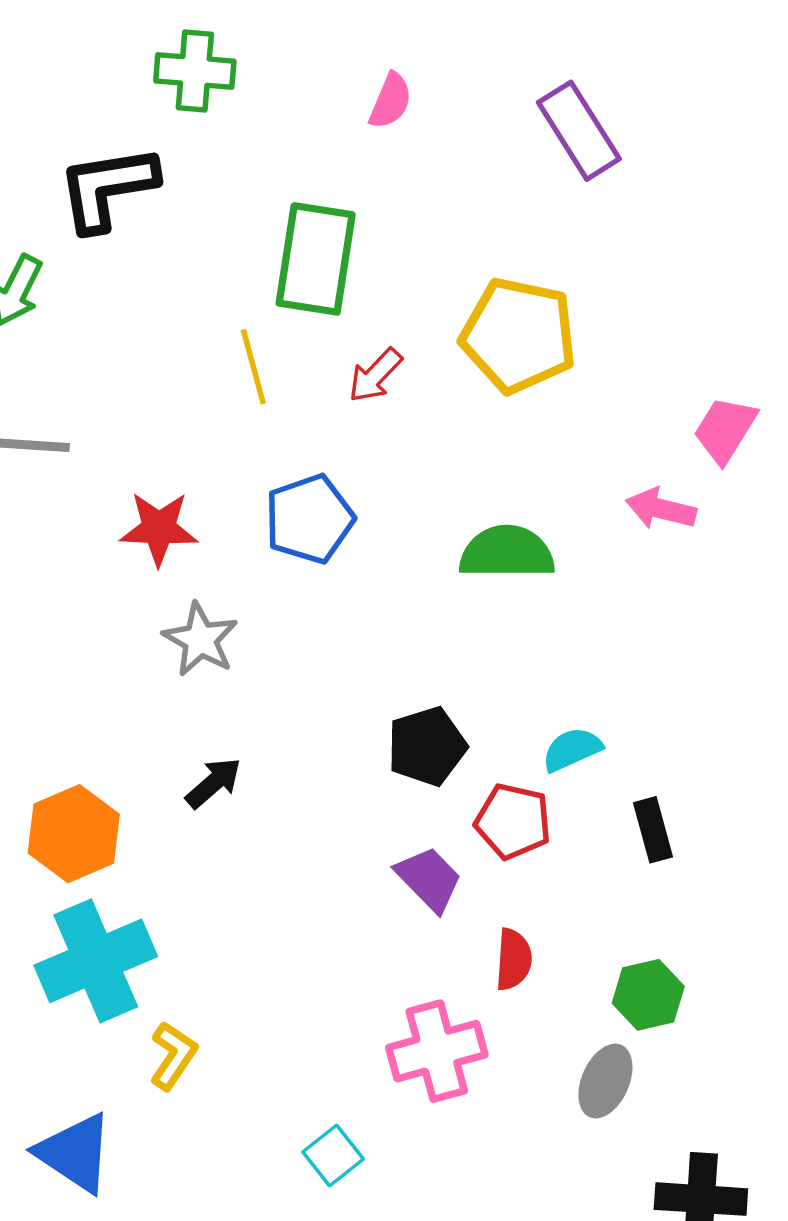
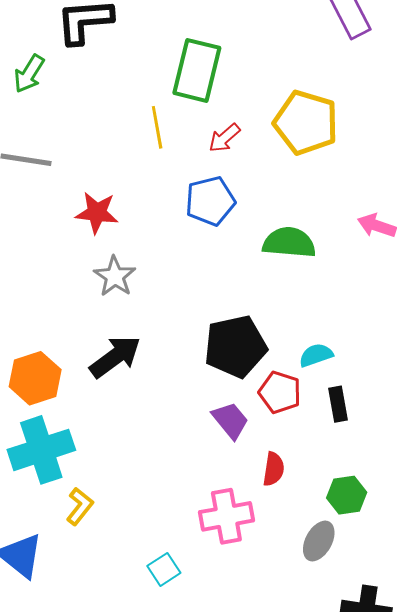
blue pentagon: (309, 519) -> (210, 201), moved
black pentagon: (427, 746) -> (235, 347), size x1.4
black arrow: (213, 783) -> (115, 357), size x1.6
black rectangle: (653, 830) -> (338, 404), moved

